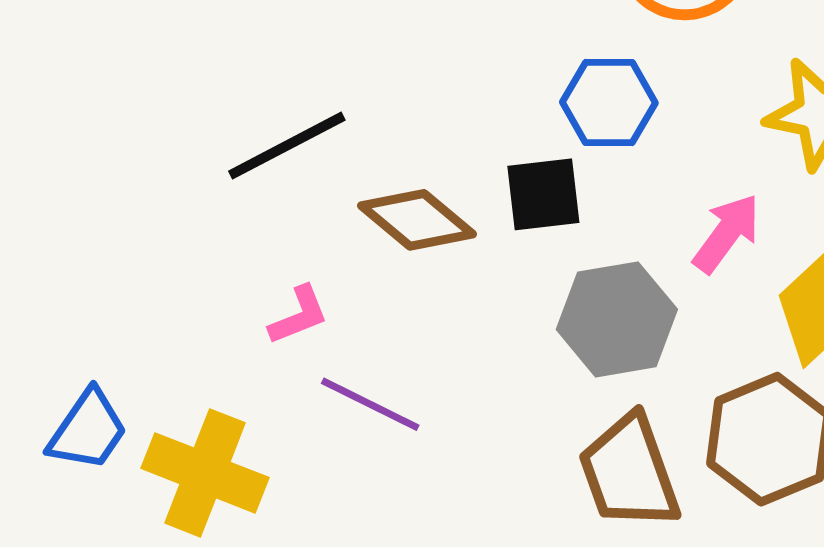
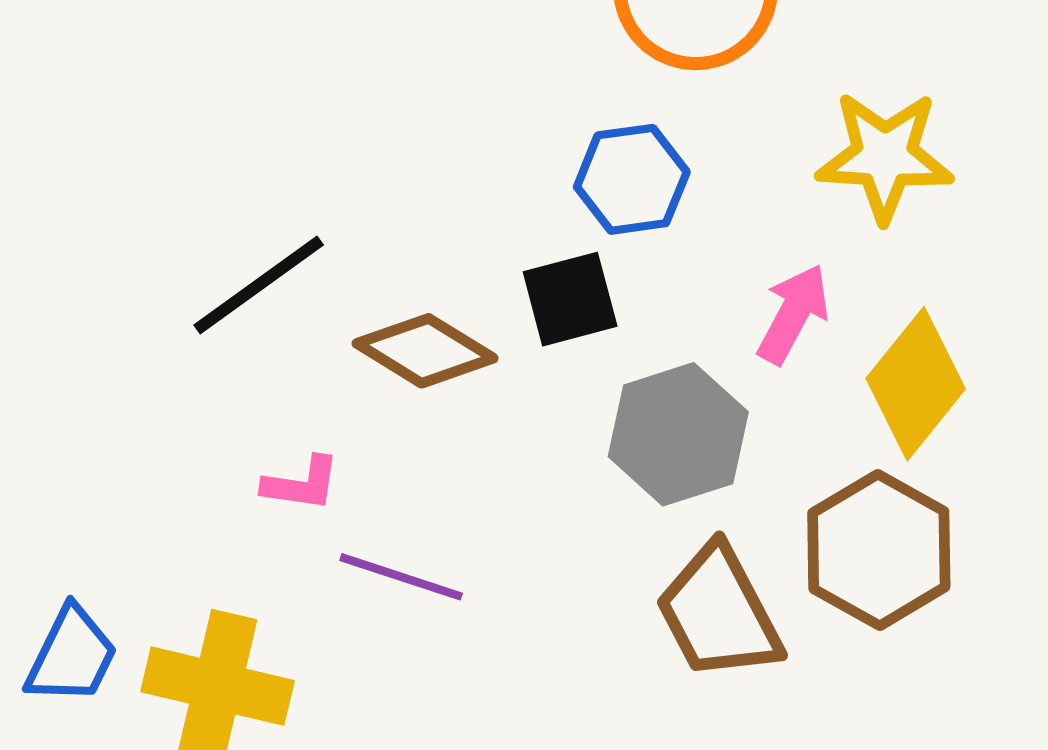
pink L-shape: (299, 315) -> (301, 484), turned 38

